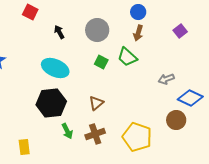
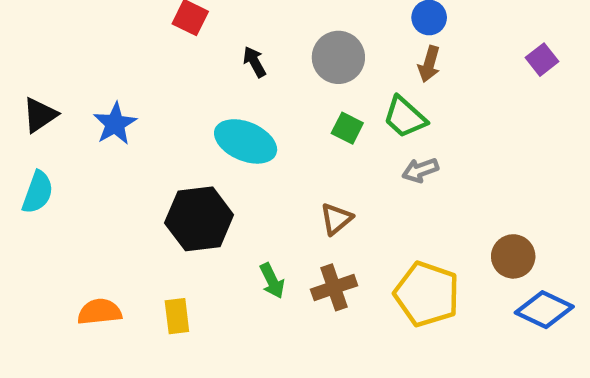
purple square: (180, 31) -> (542, 60), moved
gray arrow: (166, 79) -> (420, 170), moved
blue diamond: (190, 98) -> (544, 310), moved
black hexagon: (51, 103) -> (199, 219), moved

